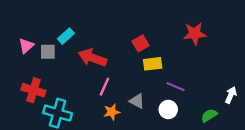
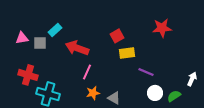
pink triangle: (26, 46) -> (22, 38), turned 32
gray triangle: (137, 101) -> (114, 98), moved
white circle: (168, 109) -> (155, 93), moved

